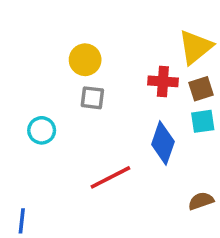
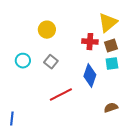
gray square: (92, 98) -> (51, 62), moved, turned 32
cyan circle: (42, 130) -> (23, 61), moved

